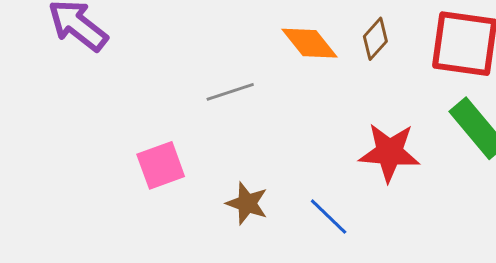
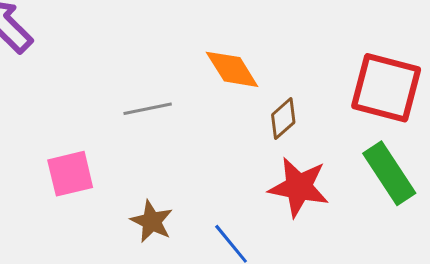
brown diamond: (375, 39) -> (283, 119), moved

